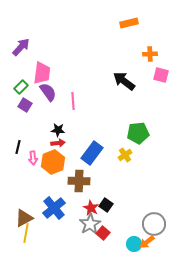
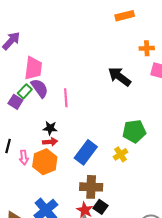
green rectangle: (21, 87) -> (25, 91), moved
brown cross: (79, 181) -> (91, 187), moved

